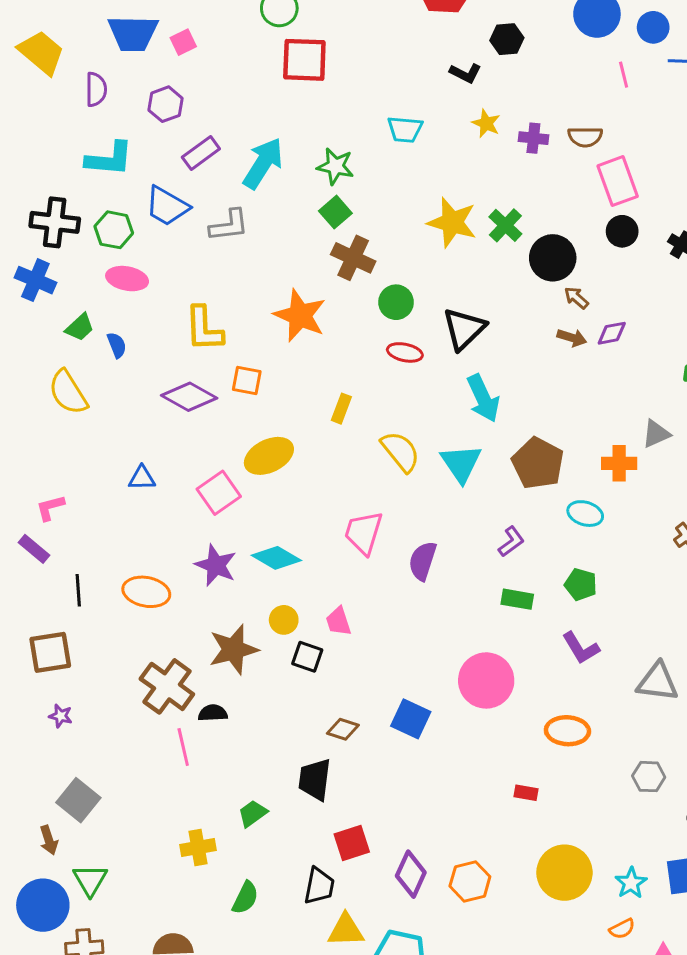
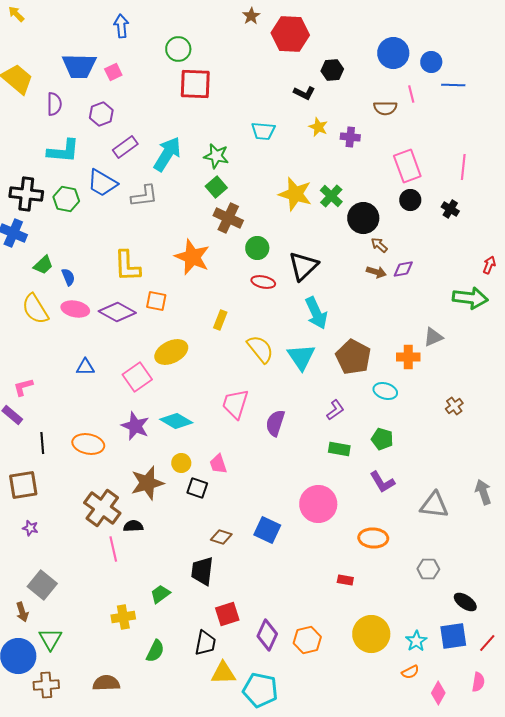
brown semicircle: (585, 137) -> (385, 108), moved
pink ellipse: (127, 279) -> (75, 309), moved

